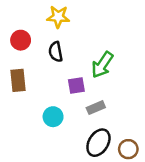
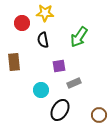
red circle: (21, 40) -> (22, 23), moved
green arrow: (102, 65) -> (79, 37), moved
black ellipse: (98, 143) -> (60, 110), moved

